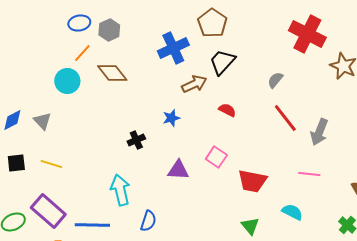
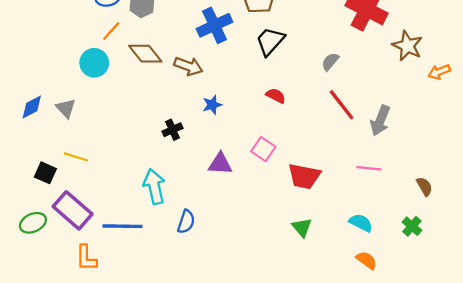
brown arrow: (194, 84) -> (188, 66), moved, turned 45
black square: (16, 163) -> (45, 173), moved, turned 30
cyan semicircle: (292, 212) -> (361, 223), moved

